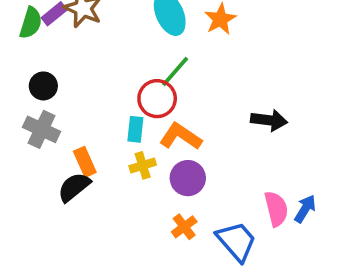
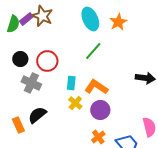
red circle: (157, 99) -> (47, 61), moved
gray cross: (42, 129) -> (31, 83), moved
orange rectangle: (85, 162) -> (18, 125), moved
yellow cross: (143, 165) -> (75, 103), turned -32

